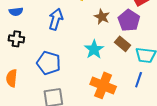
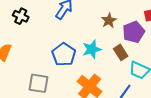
blue pentagon: (49, 63) -> (64, 55), moved

